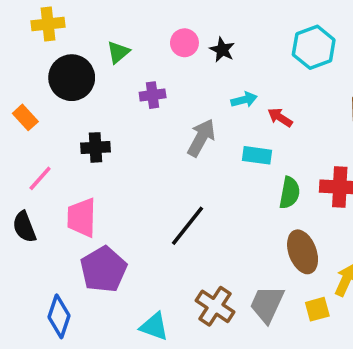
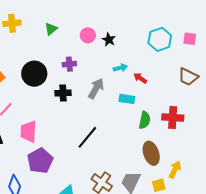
green triangle: (118, 52) -> (51, 29), moved
black circle: (72, 78) -> (34, 74), moved
black cross: (95, 147) -> (63, 93), moved

